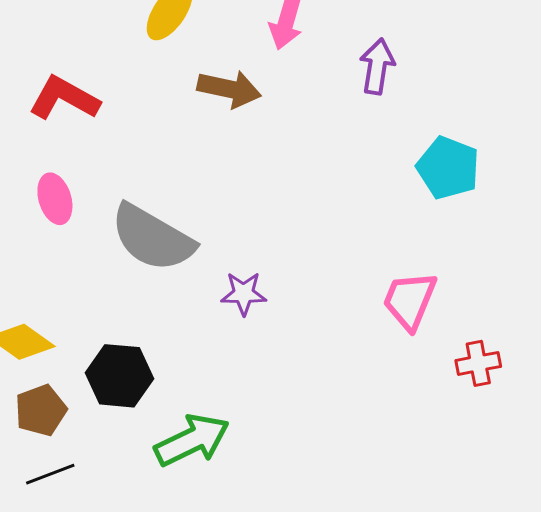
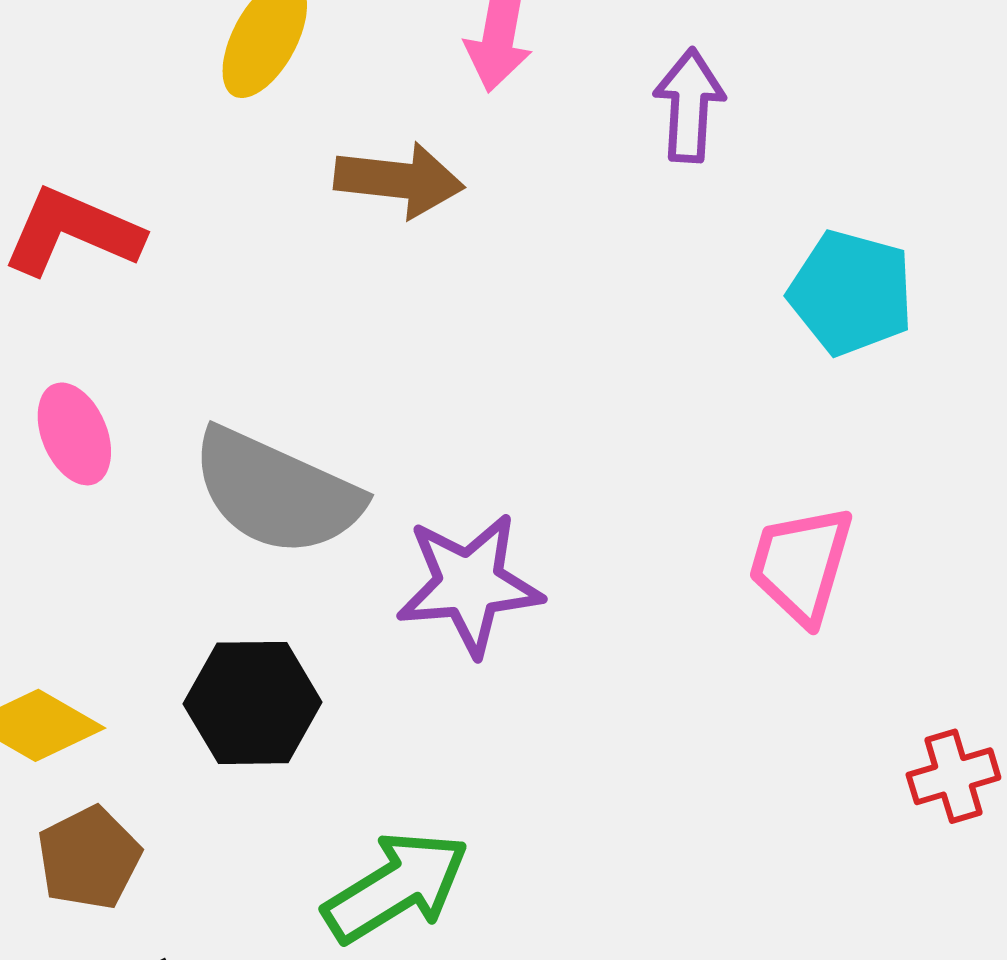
purple star: (244, 293) -> (469, 584), size x1.6
red cross: (478, 363) -> (953, 776), moved
black hexagon: (119, 376) -> (253, 703), moved

